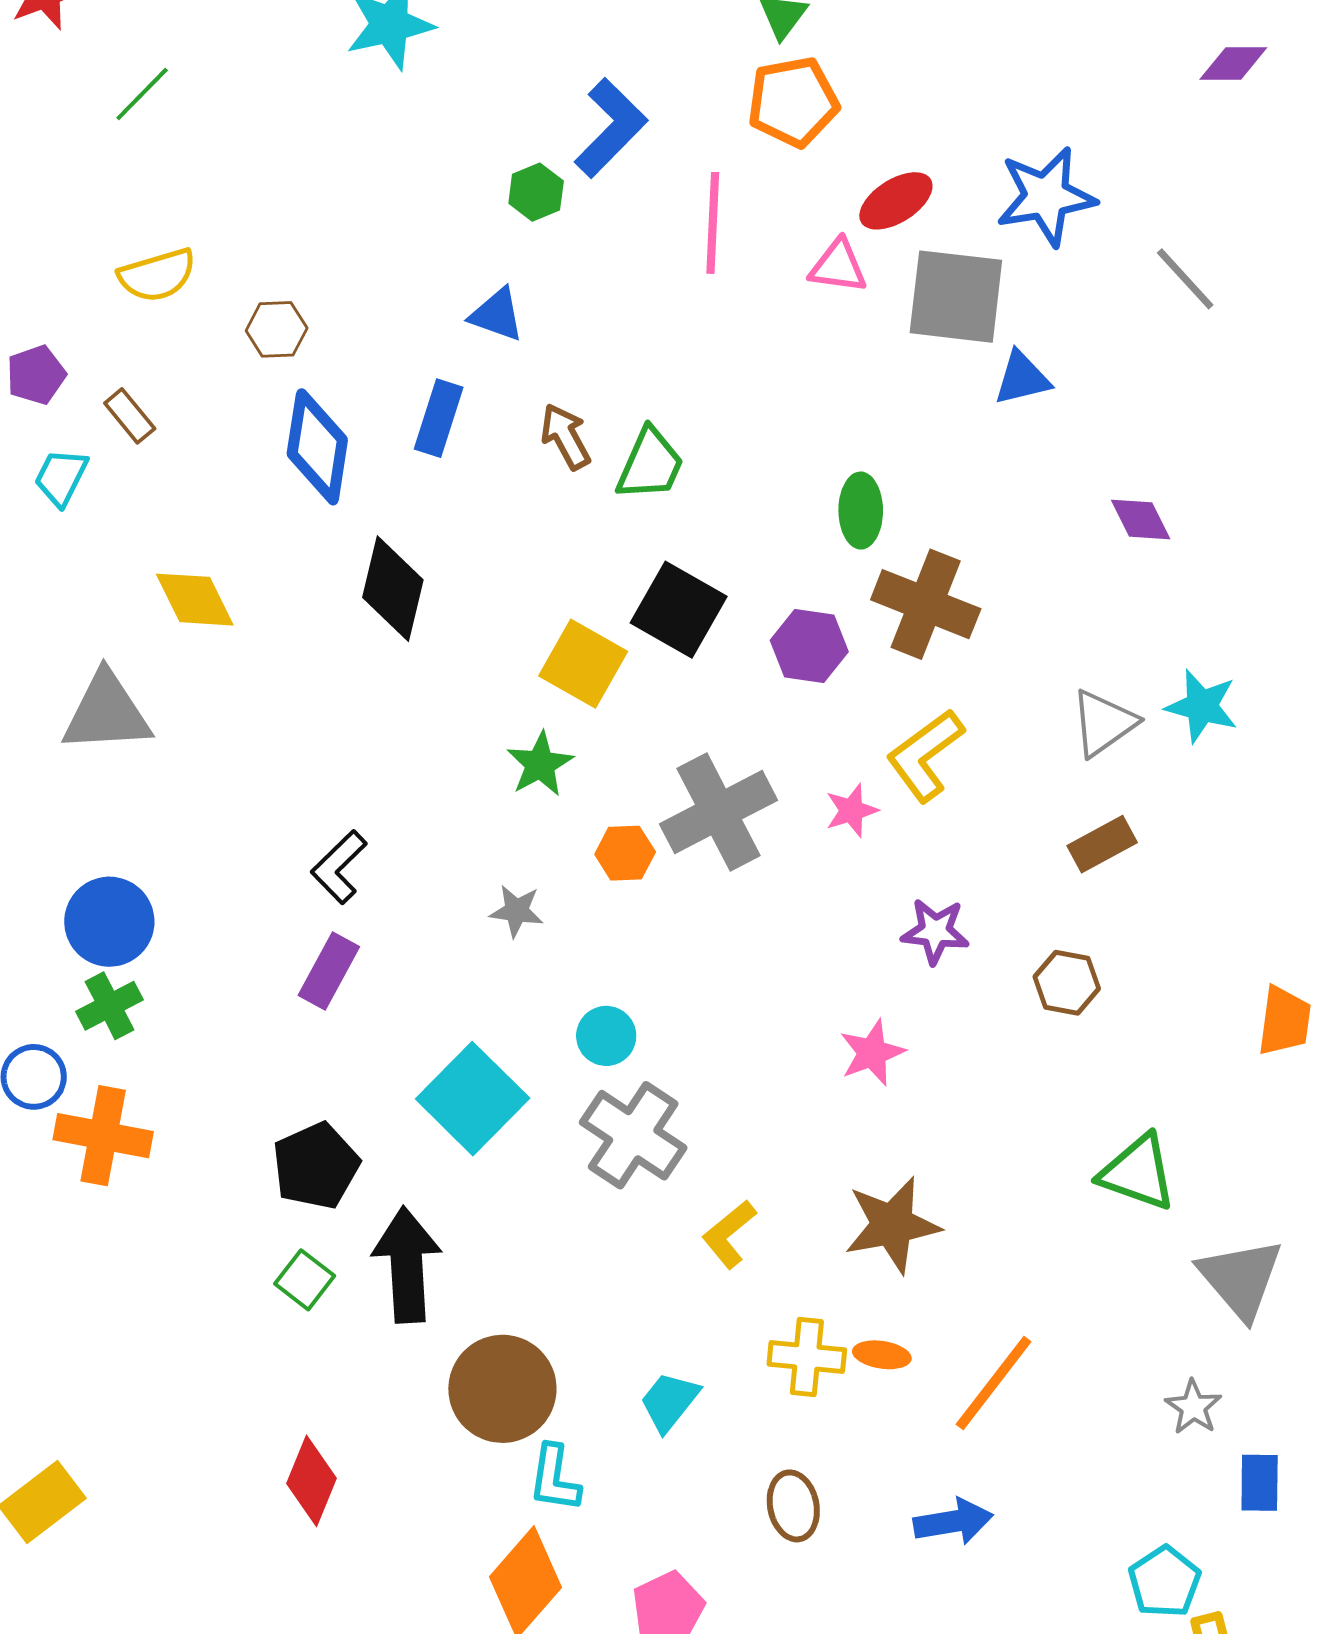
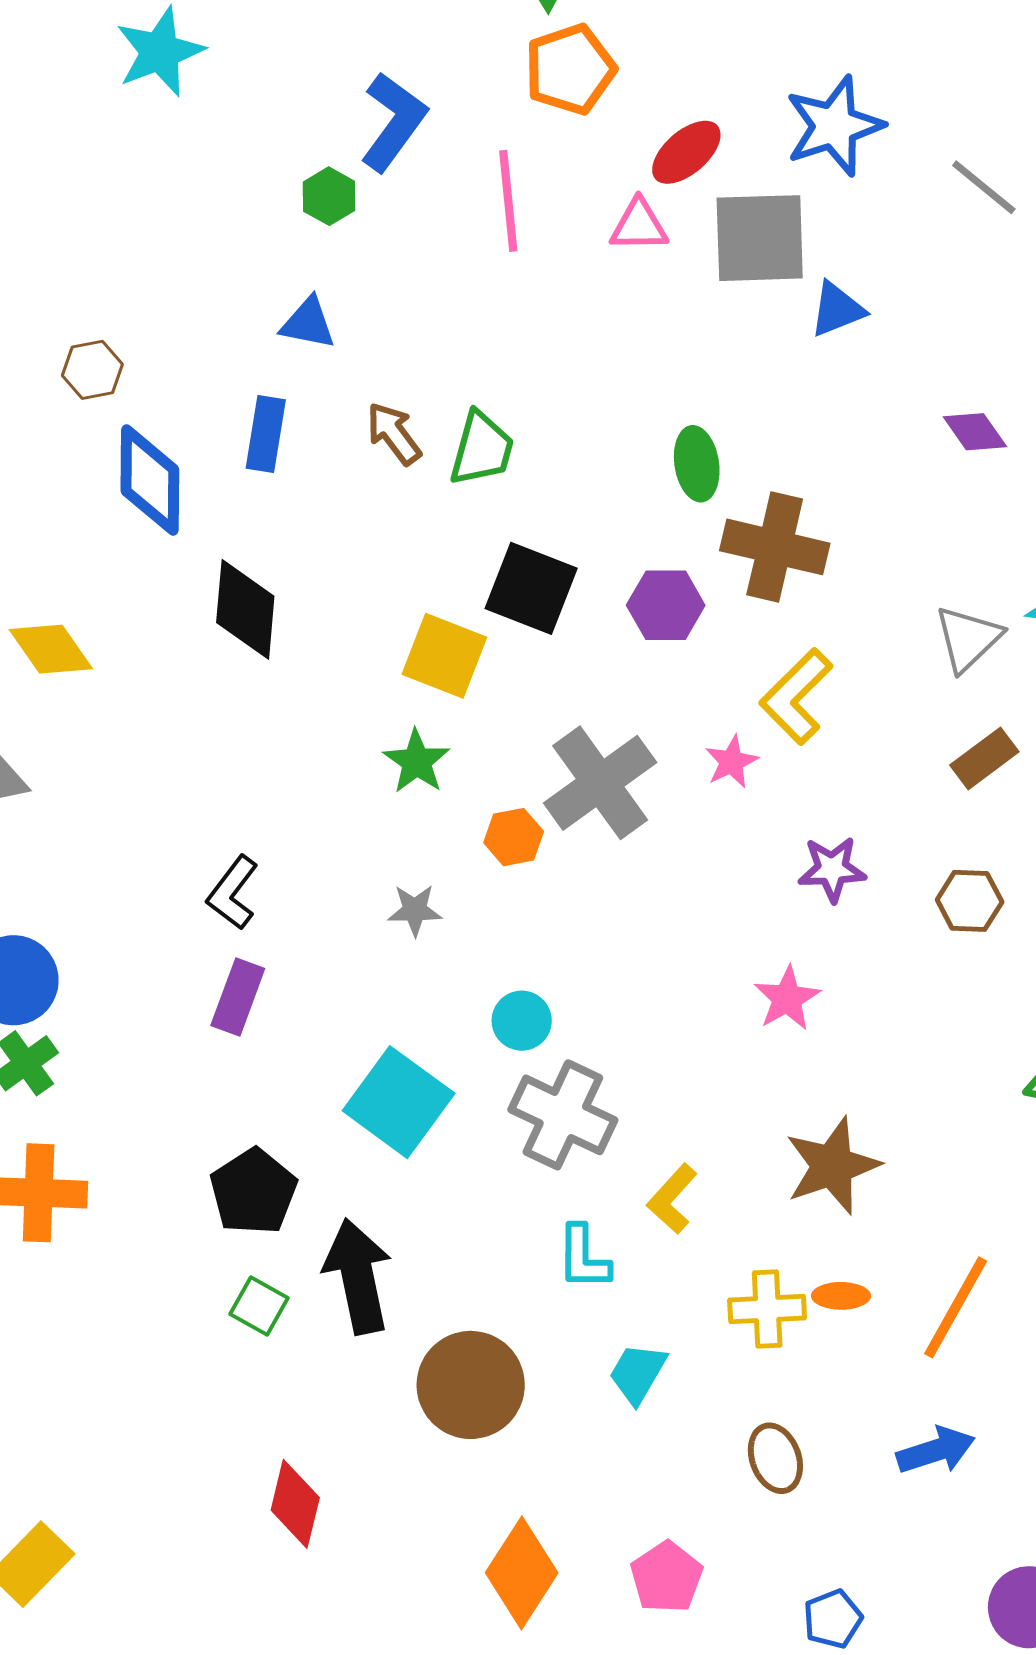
cyan L-shape: (555, 1478) -> (583, 1257), moved

